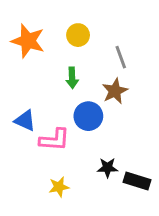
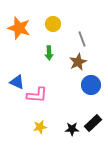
blue circle: (88, 116) -> (91, 85), moved
black star: (108, 168) -> (72, 129), moved
black rectangle: (137, 181) -> (93, 123), turned -60

